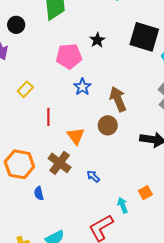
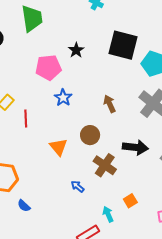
brown arrow: (118, 99) -> (110, 104), moved, size x0.7
red line: (48, 117) -> (26, 118), moved
brown cross: (60, 163) -> (105, 165), moved
blue semicircle: (39, 193) -> (24, 206), turned -32

